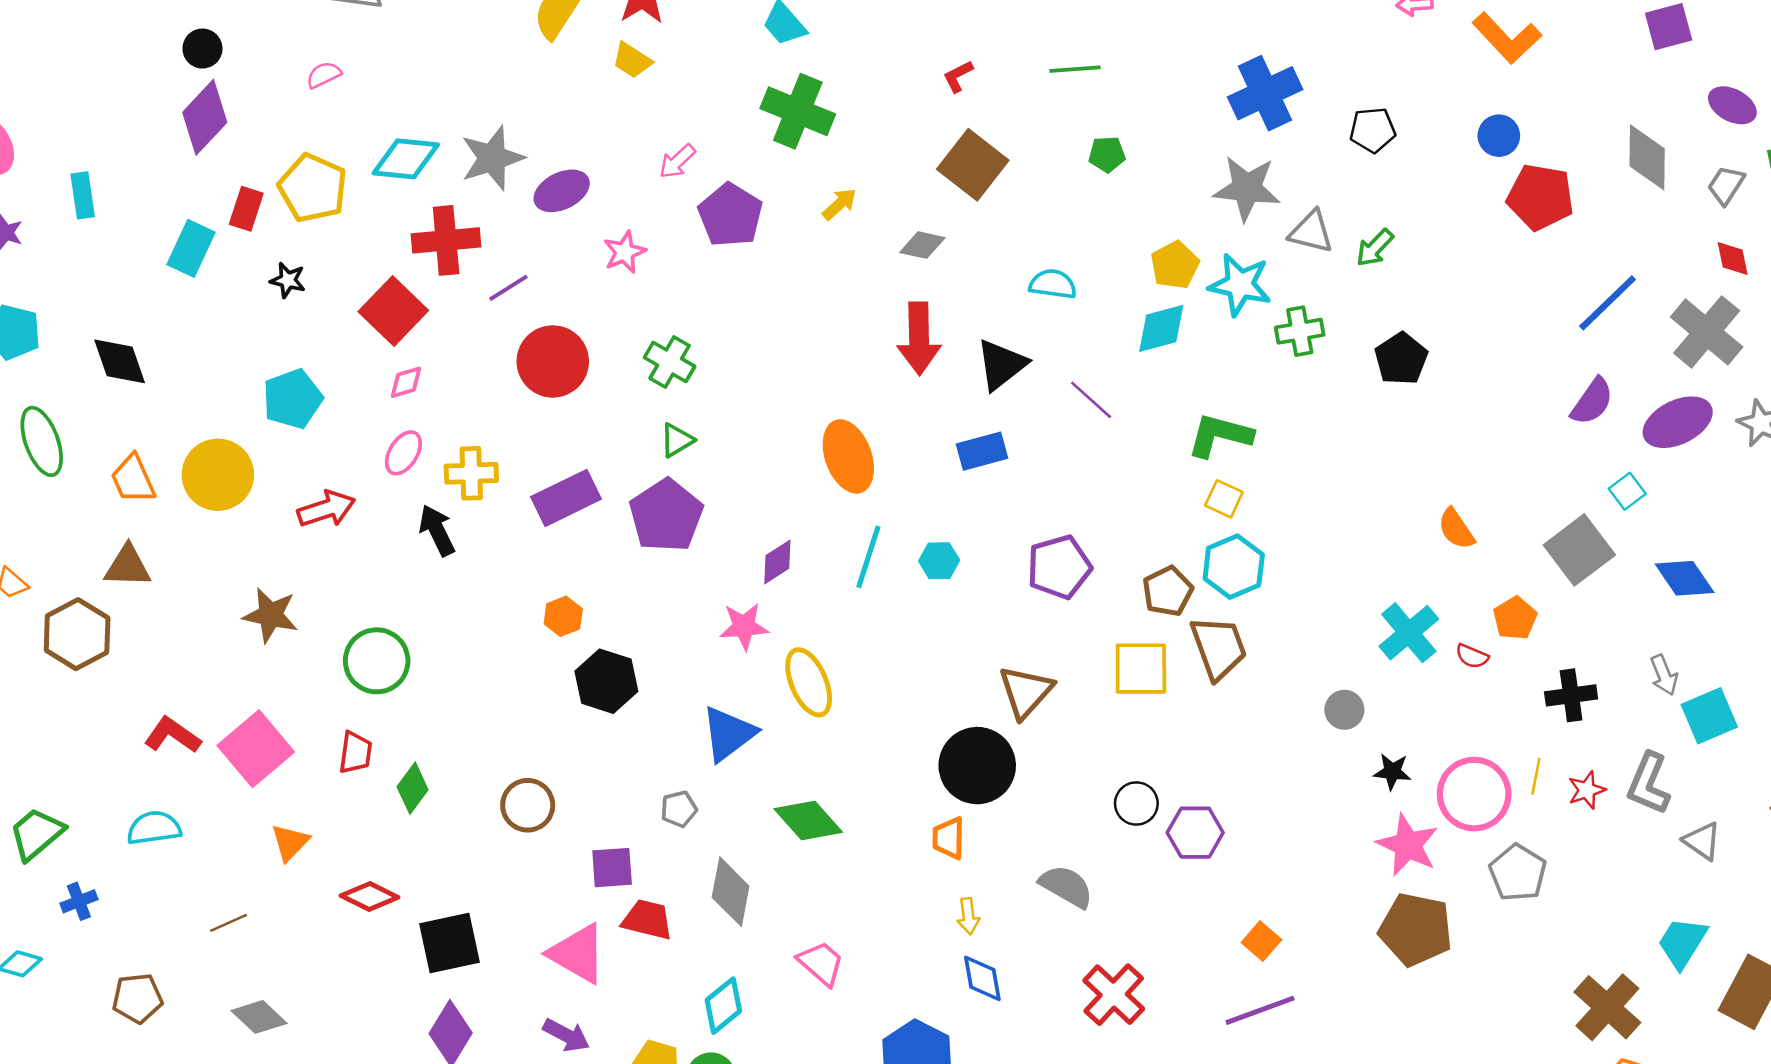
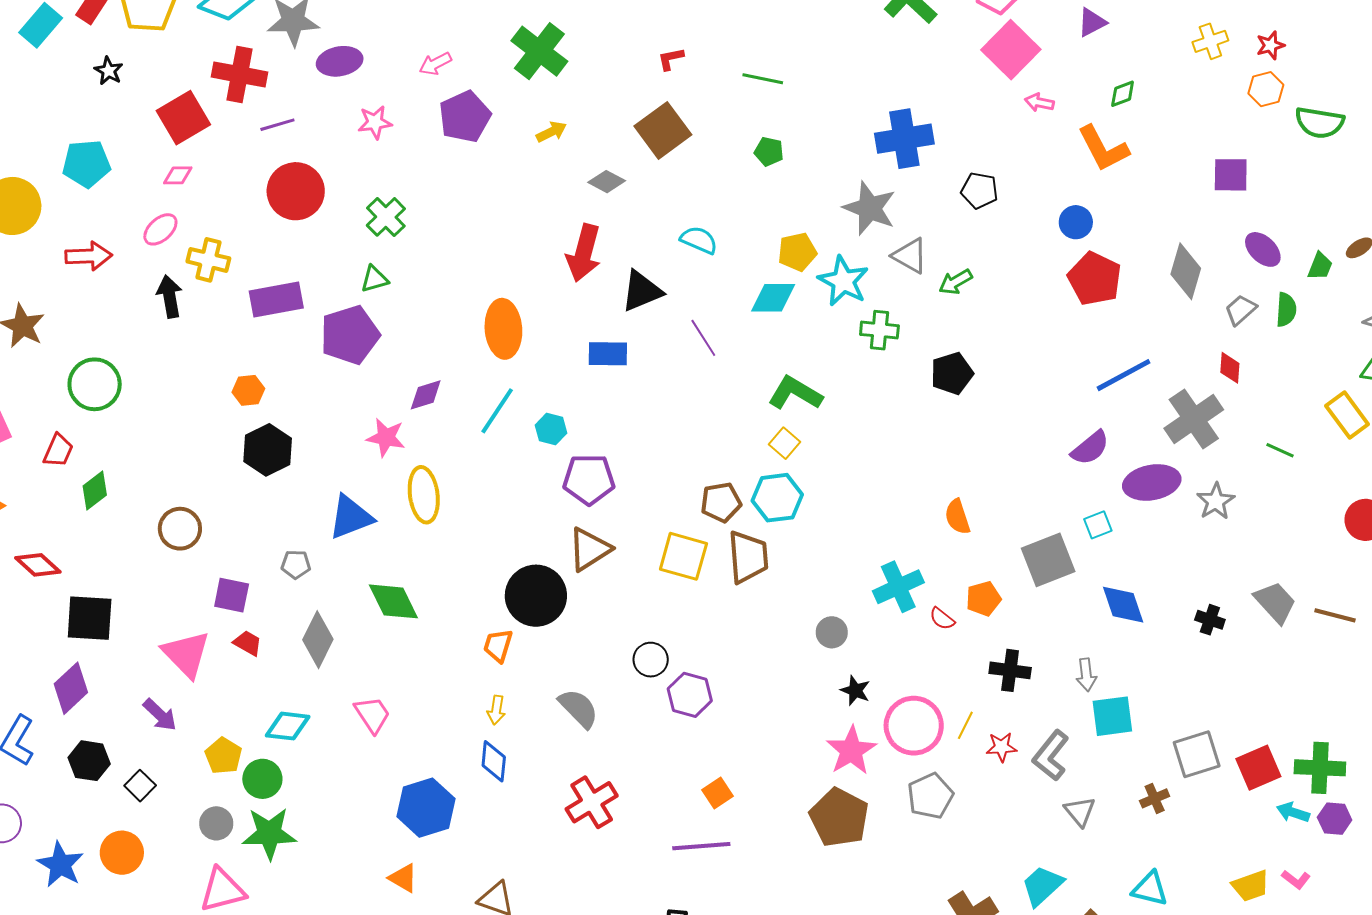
purple pentagon: (1059, 567) -> (589, 479), moved
red trapezoid: (647, 920) -> (248, 643), size x0.7
cyan diamond: (723, 1006) -> (288, 726), turned 30

